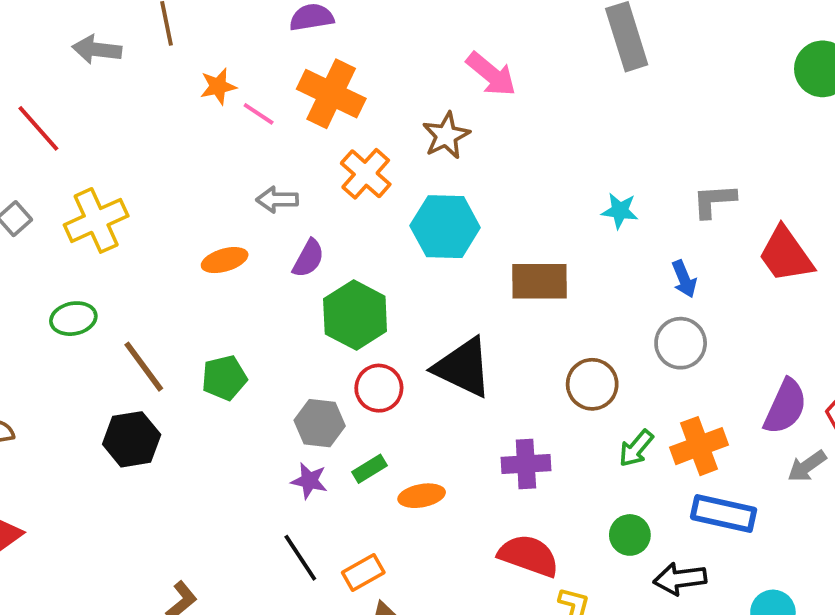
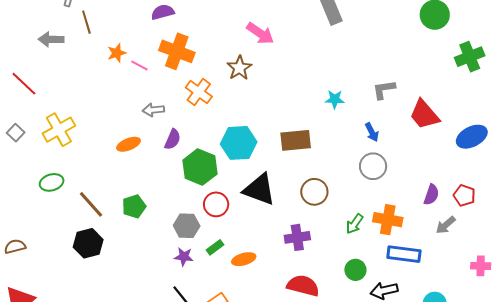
cyan hexagon: (445, 227) -> (239, 143), moved
brown circle: (592, 384) -> (314, 192), moved
purple semicircle: (785, 407) -> (431, 195), size x0.7
orange cross: (699, 446) -> (388, 220), turned 36

